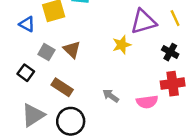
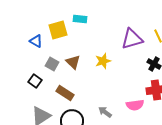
yellow star: (122, 45) -> (103, 61), moved
gray arrow: (111, 96) -> (105, 112), moved

